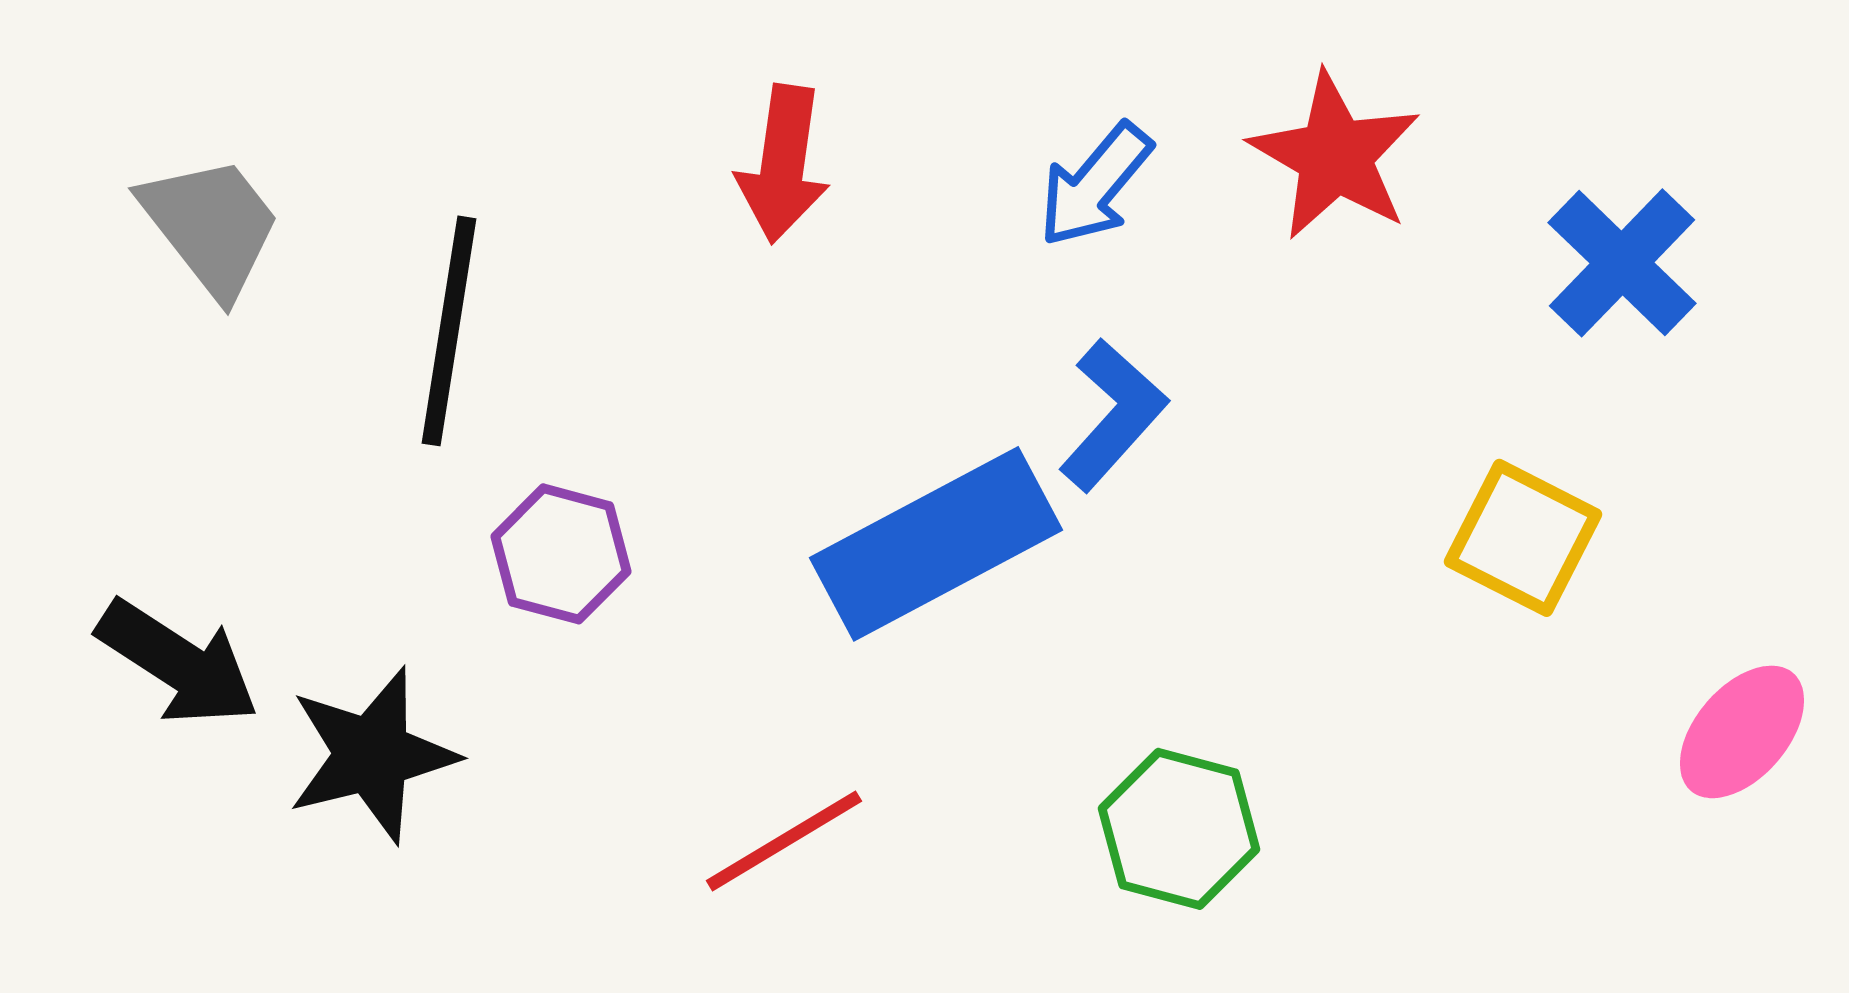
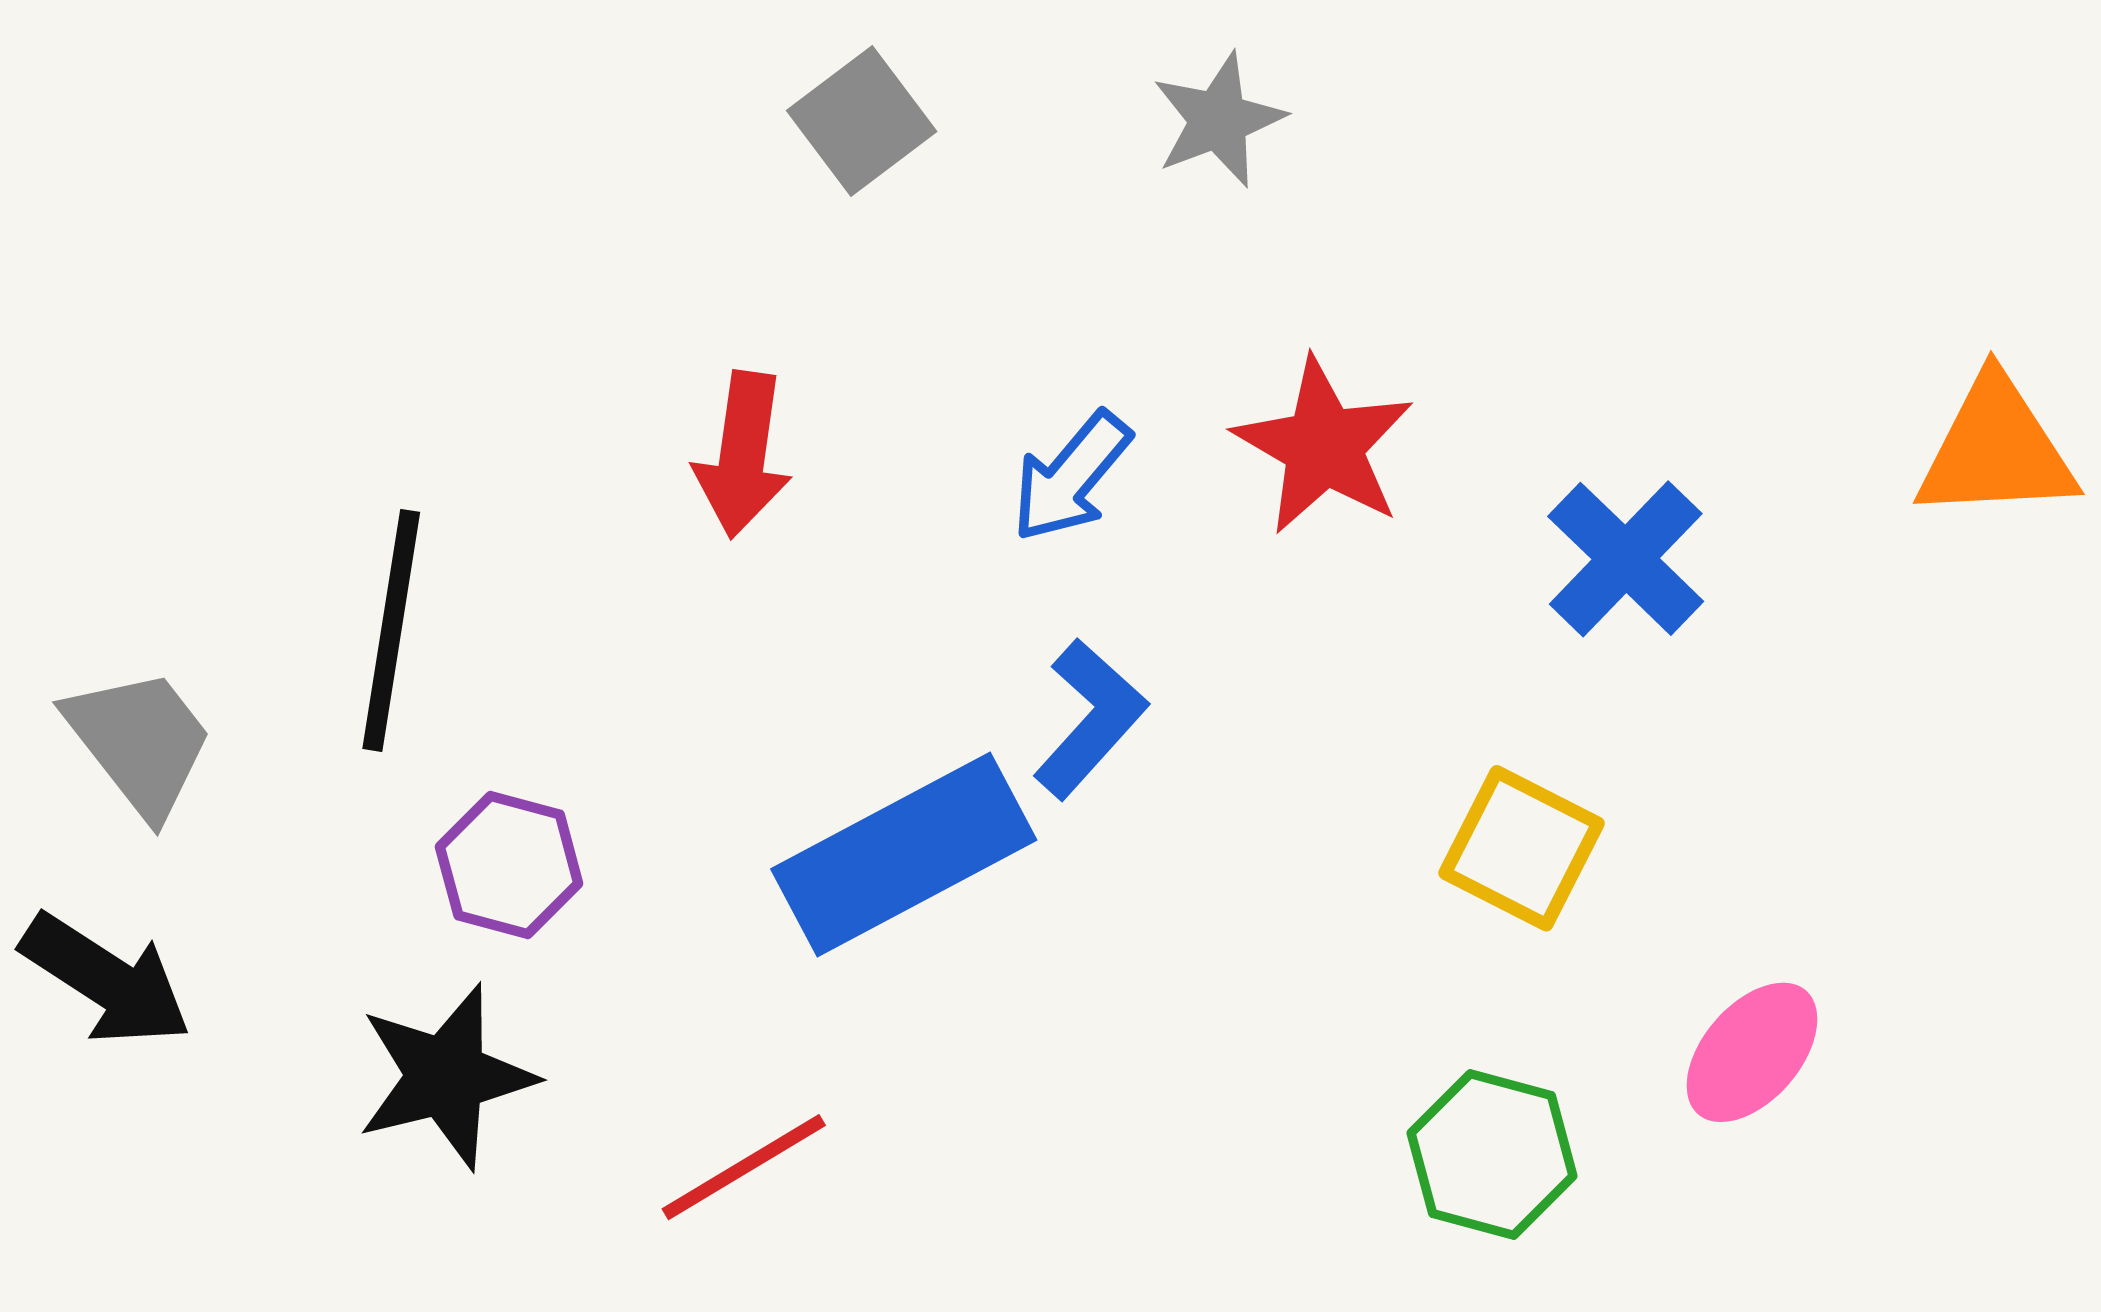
gray trapezoid: (211, 226) -> (140, 742), moved
black star: (372, 755) -> (446, 1077), moved
green hexagon: (1179, 829) -> (1492, 1154), moved

